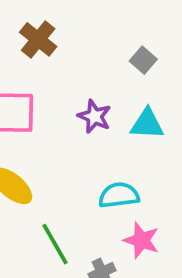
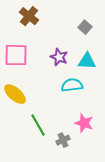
cyan semicircle: (119, 195) -> (72, 85), moved

